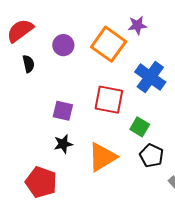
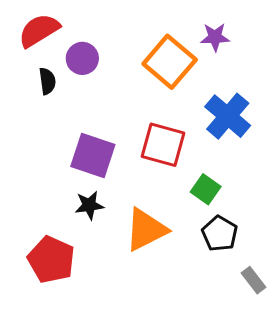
purple circle: (63, 45) -> (82, 58), moved
purple square: (63, 111) -> (93, 156), size x1.4

